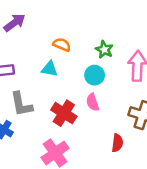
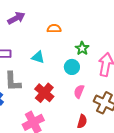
orange semicircle: (62, 45) -> (54, 28), moved, turned -32
pink semicircle: (93, 102) -> (79, 91), moved, turned 32

